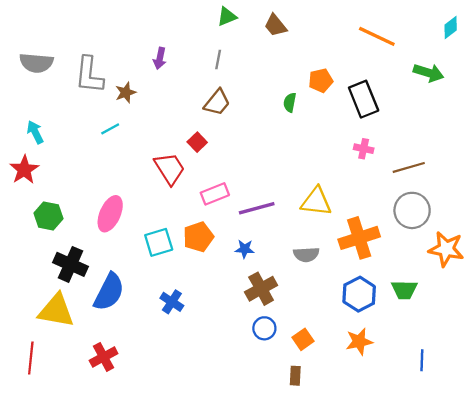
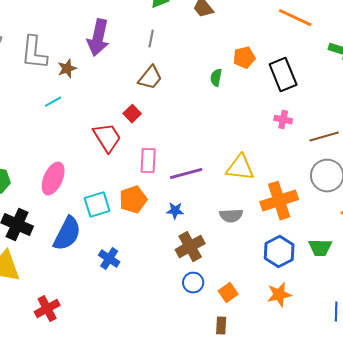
purple arrow: (160, 58) -> (98, 38), size x1.8
pink rectangle: (215, 194) -> (148, 161), turned -65
blue semicircle: (109, 292) -> (67, 234), moved

